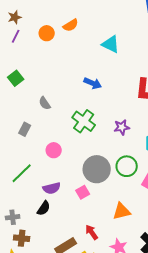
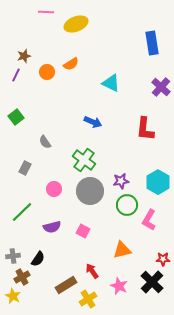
brown star: (15, 17) -> (24, 56), moved
purple star: (122, 127) -> (121, 181), moved
gray circle: (97, 169) -> (90, 191), moved
pink square: (83, 192) -> (83, 231), turned -32
black semicircle: (44, 208) -> (38, 259), moved
brown cross: (22, 238) -> (22, 277), turned -35

